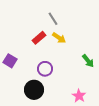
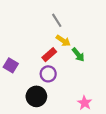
red rectangle: (39, 38) -> (49, 55), moved
green arrow: (88, 61) -> (78, 55), moved

